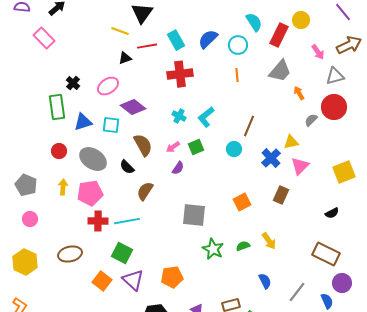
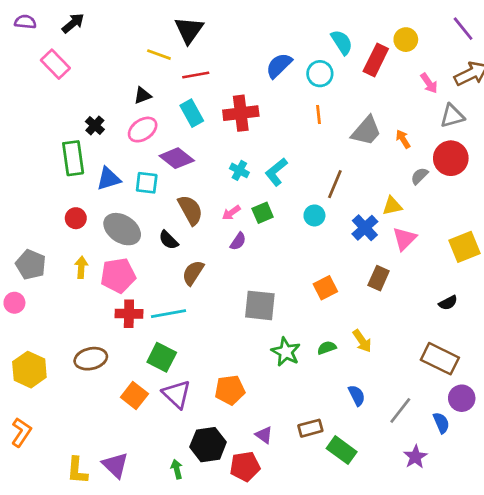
cyan rectangle: (176, 40) -> (192, 113), moved
black triangle: (125, 58) -> (143, 95), moved
gray trapezoid: (280, 71) -> (366, 131), moved
pink circle: (30, 219) -> (14, 303), moved

